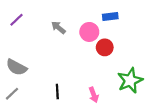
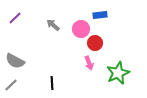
pink arrow: (94, 95) -> (89, 63), moved

